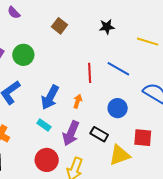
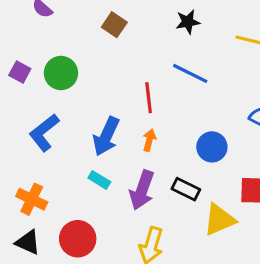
blue line: (118, 69) -> (190, 73), moved
red line: (90, 73) -> (149, 98), moved
red circle: (47, 160) -> (78, 239), moved

